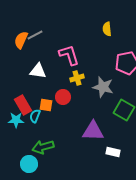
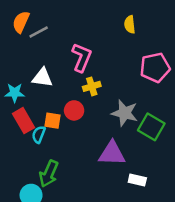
orange semicircle: (21, 40) -> (21, 22), moved
pink L-shape: (69, 55) -> (82, 57), turned 40
gray star: (103, 87) -> (125, 113), moved
cyan star: (16, 120) -> (15, 93), moved
green arrow: (43, 147) -> (49, 174), turned -50

